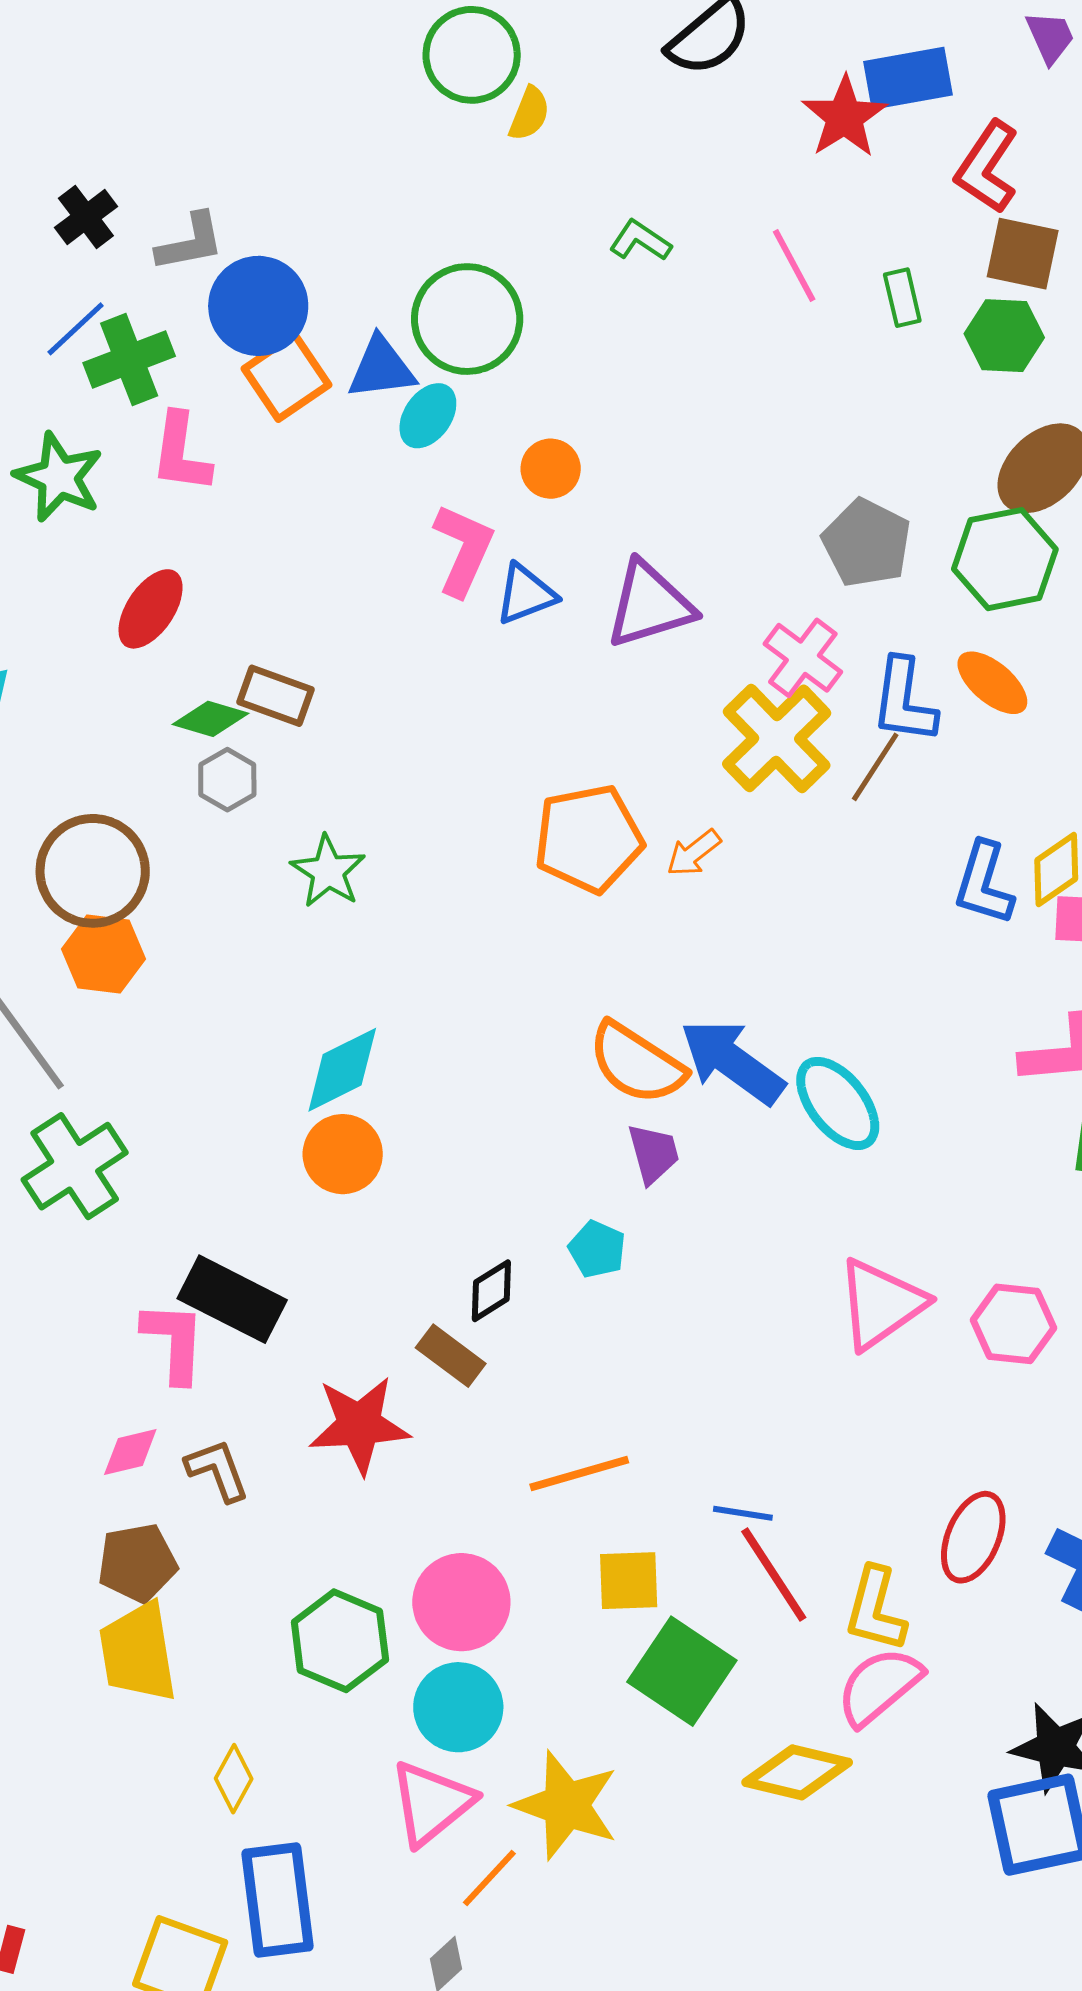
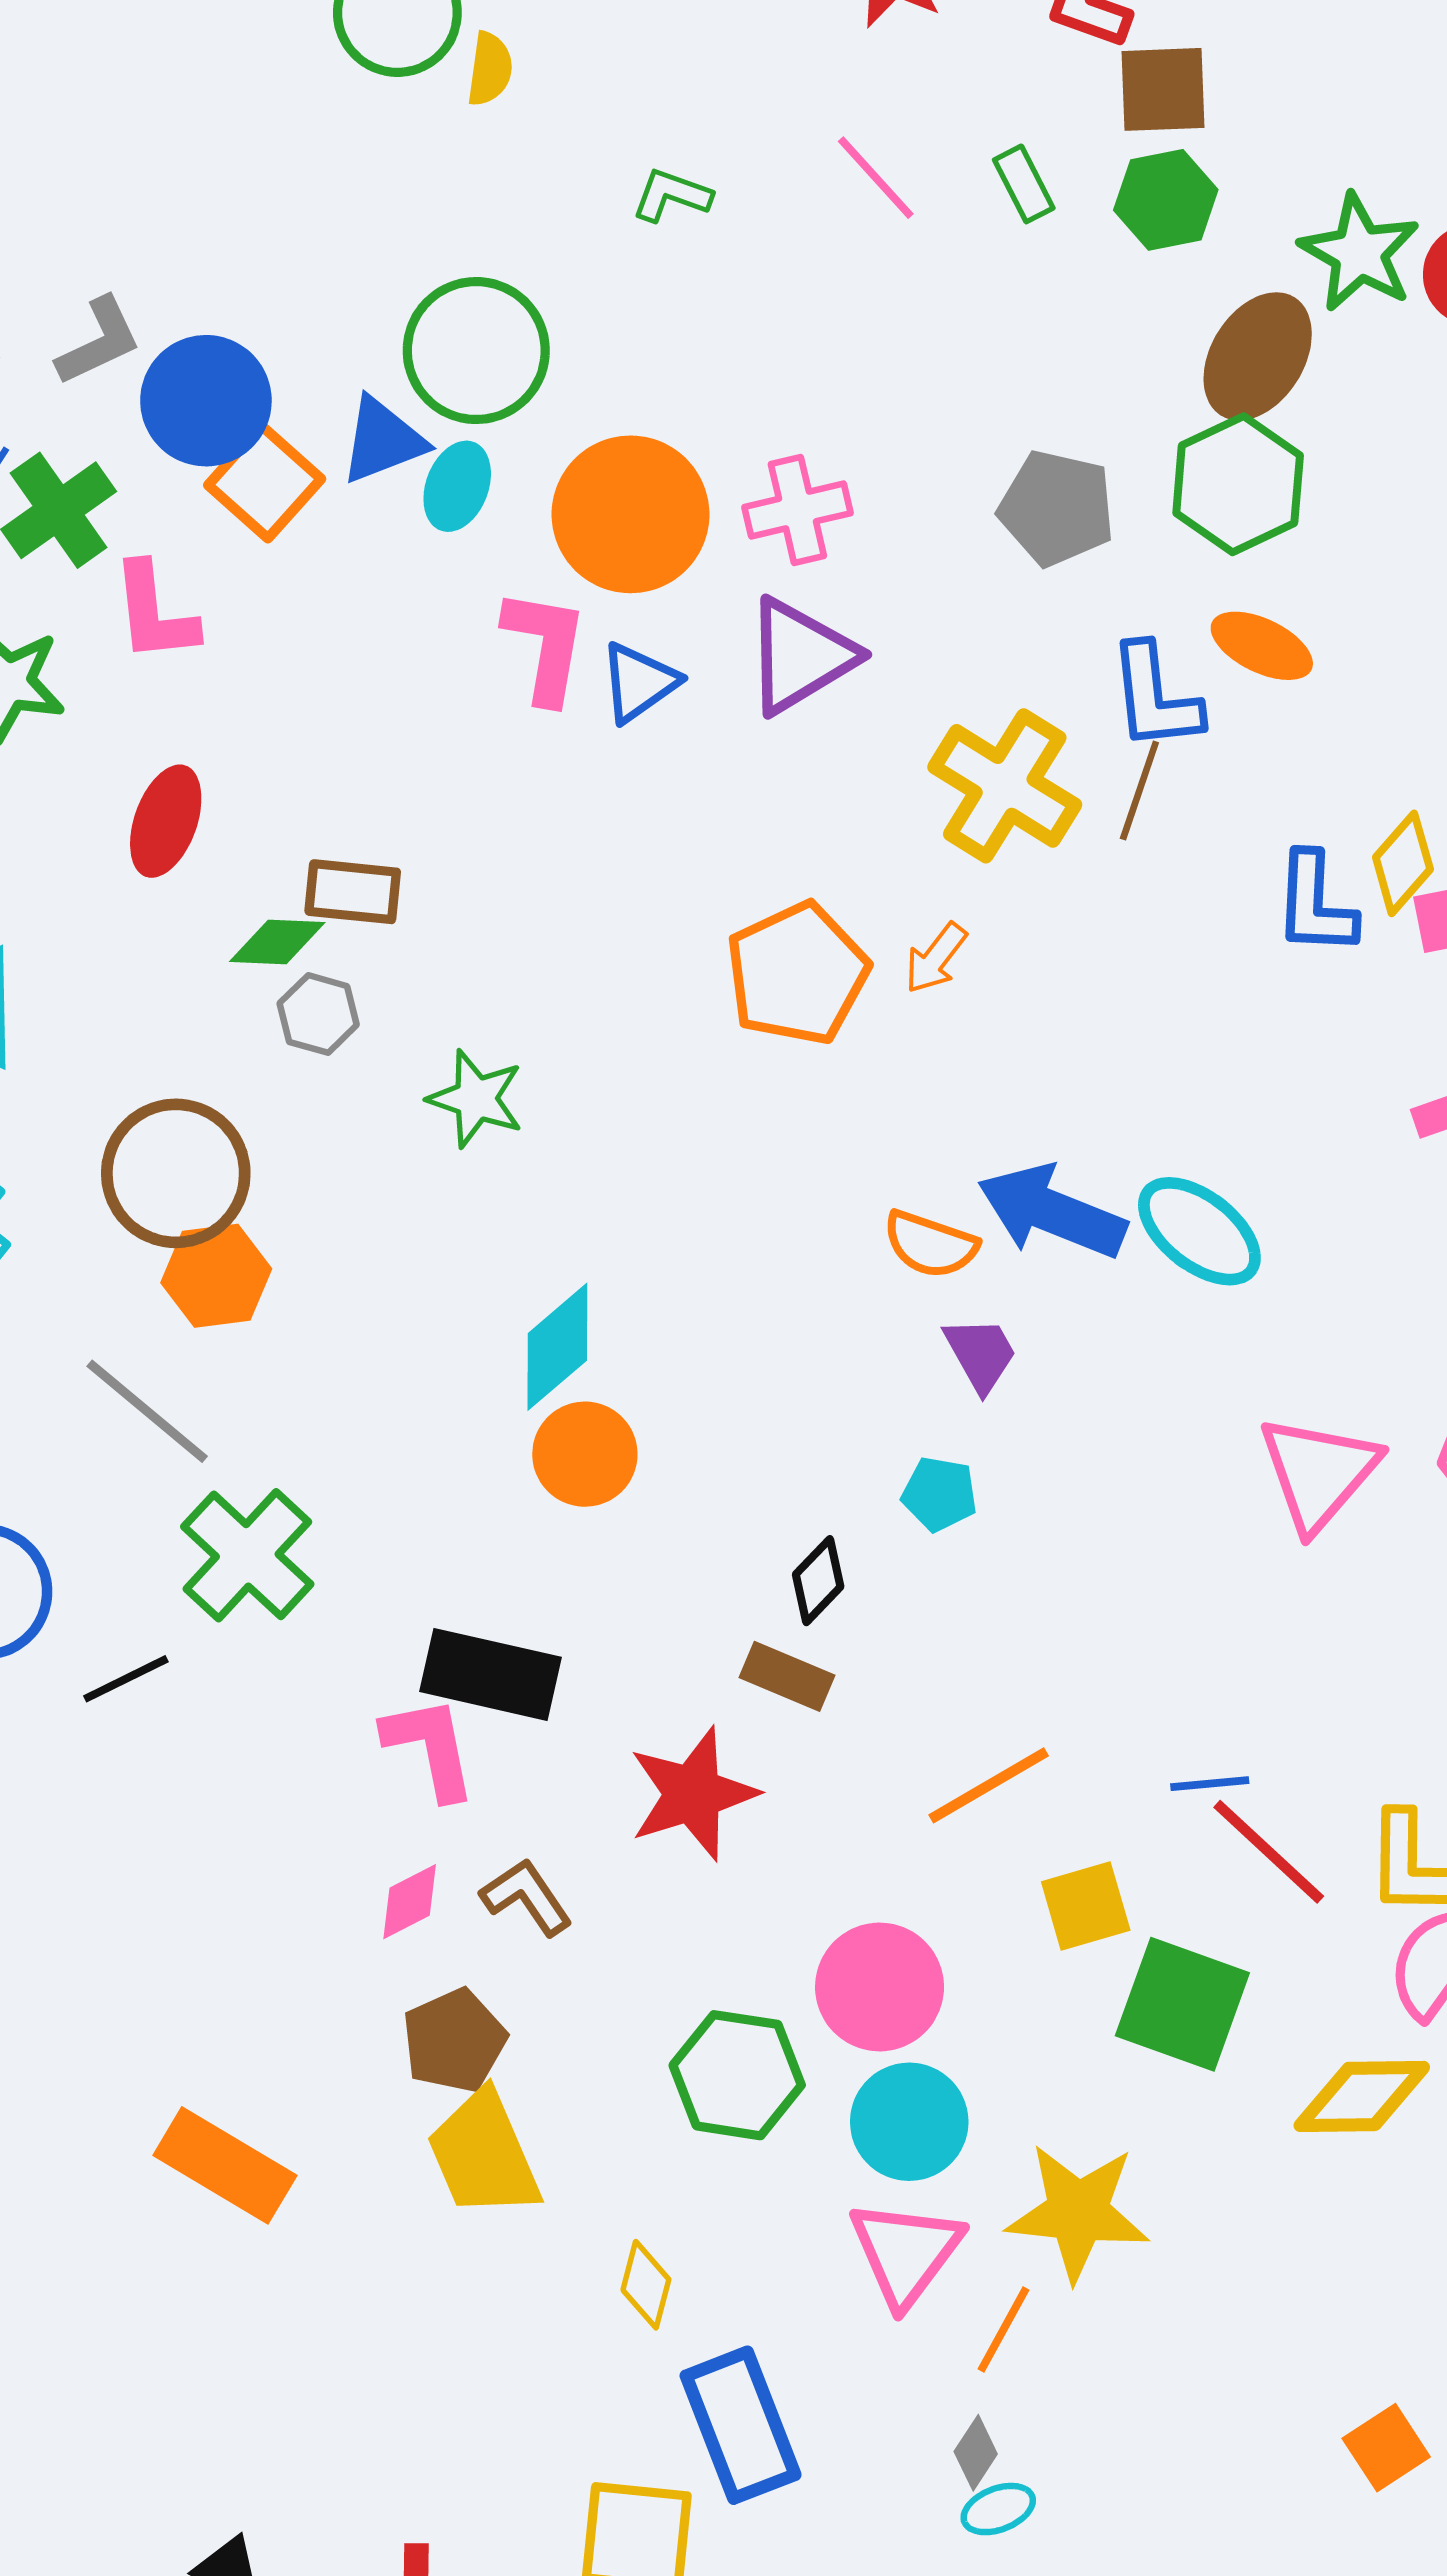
orange circle: (551, 469) -> (630, 514), size x2.0
pink cross: (803, 658) -> (797, 510), moved, turned -36
orange semicircle: (637, 1063) -> (930, 1244), size x0.7

